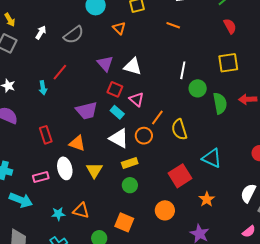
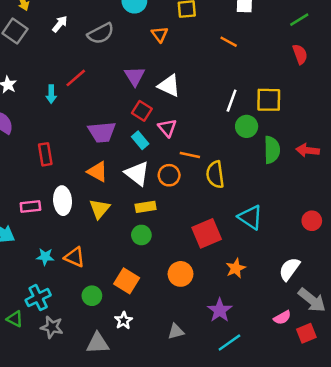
yellow square: (228, 63) -> (269, 100), moved
orange line: (157, 118) -> (190, 155), turned 56
orange triangle: (77, 143) -> (97, 172), moved

